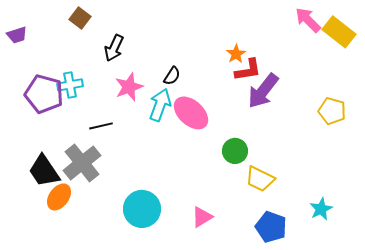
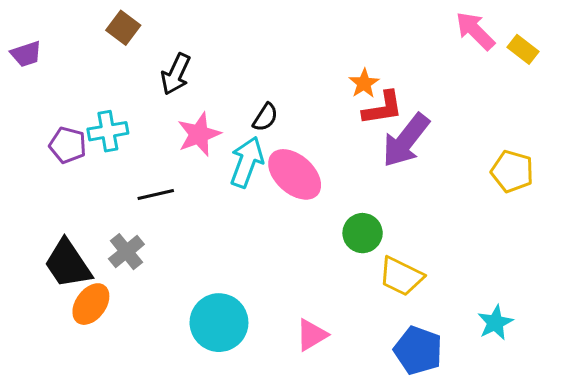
yellow rectangle: (339, 32) -> (523, 49), size x0.6
purple pentagon: (44, 94) -> (68, 145), size x0.6
gray cross: (82, 163) -> (126, 252), size x0.6

